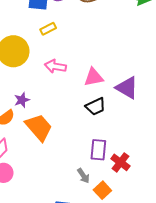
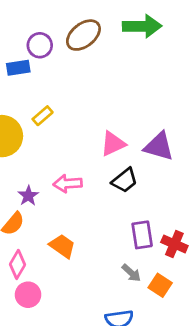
yellow rectangle: (48, 29) -> (43, 116), moved
pink arrow: (55, 66) -> (68, 184), moved
orange trapezoid: (39, 127) -> (62, 246), moved, size x0.7

